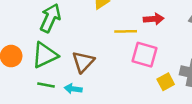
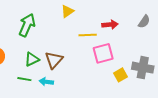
green triangle: (45, 55) -> (32, 59), moved, size x0.7
pink square: (145, 55) -> (103, 53), turned -30

